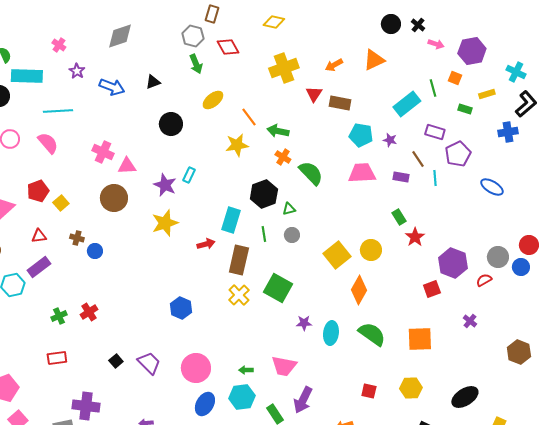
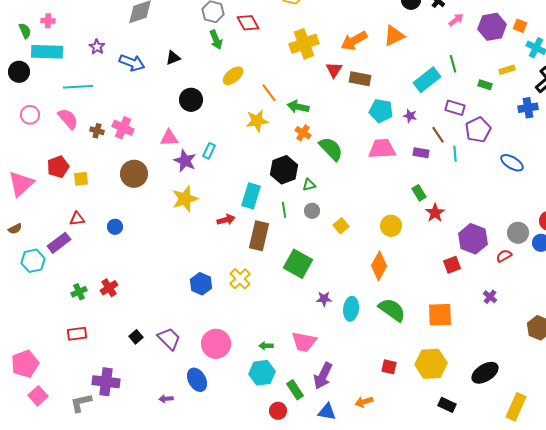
pink arrow: (436, 44) -> (456, 20), turned -56
pink cross: (59, 45) -> (48, 21), moved, turned -32
orange arrow: (334, 65) -> (354, 41), size x1.5
orange square: (455, 78) -> (520, 26), moved
pink triangle: (127, 166) -> (169, 138), moved
yellow square: (61, 203) -> (81, 179), turned 35
red triangle: (39, 236) -> (77, 219), moved
brown cross: (77, 238) -> (97, 131), moved
yellow square: (337, 255) -> (341, 226), moved, size x0.6
yellow cross: (239, 295) -> (240, 279), moved
yellow hexagon: (411, 388) -> (431, 364), size x1.4
blue ellipse: (205, 404) -> (197, 380), moved, turned -60

